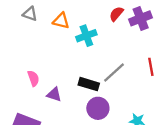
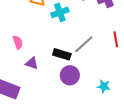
pink semicircle: (33, 78) -> (18, 42), moved

